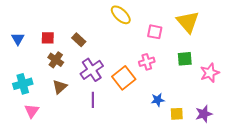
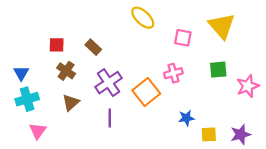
blue triangle: (18, 39) -> (21, 73), moved

